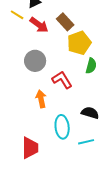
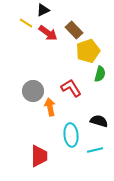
gray circle: (35, 61) -> (33, 91), moved

